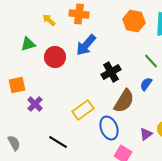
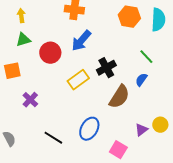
yellow arrow: (49, 20) -> (21, 16), moved, turned 40
orange square: (17, 85) -> (12, 71), moved
yellow rectangle: (83, 110) -> (78, 80), moved
blue ellipse: (109, 128) -> (89, 129), moved, turned 50

